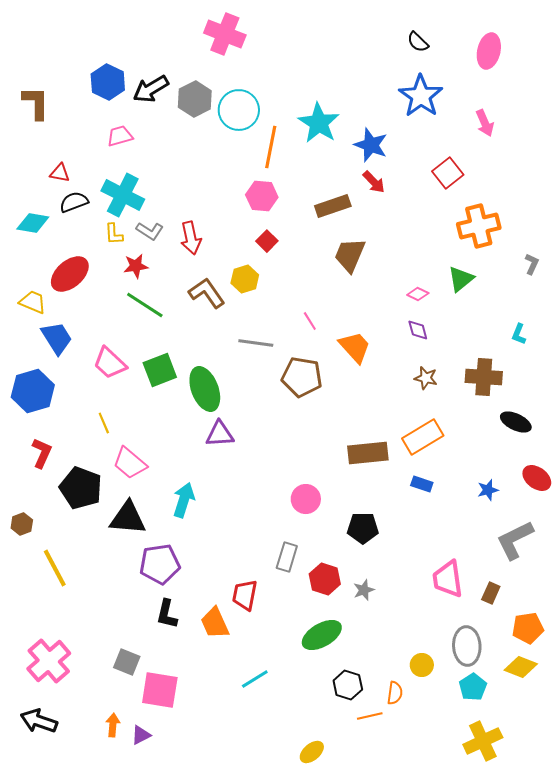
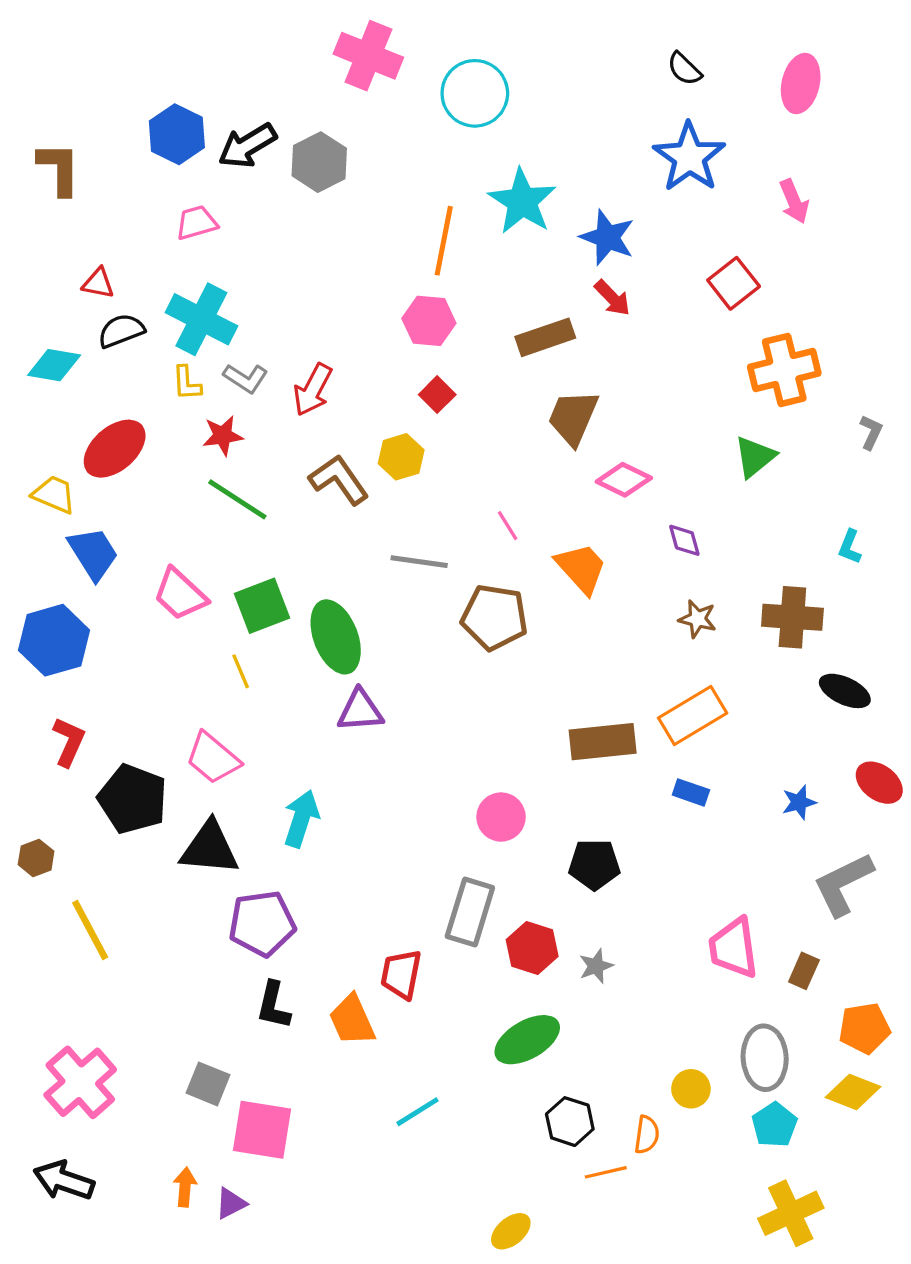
cyan circle: (239, 110) -> (475, 93), moved
red arrow: (191, 238) -> (313, 390), turned 40
pink diamond: (418, 294) -> (624, 480), moved, size x1.5
yellow line: (104, 423) -> (241, 671), moved
gray rectangle: (287, 557) -> (470, 912), size x1.4

